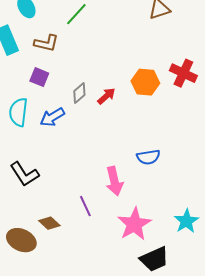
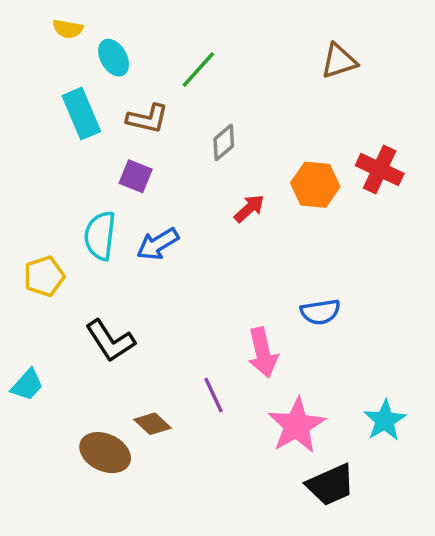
gray diamond: (79, 93) -> (224, 142), moved

